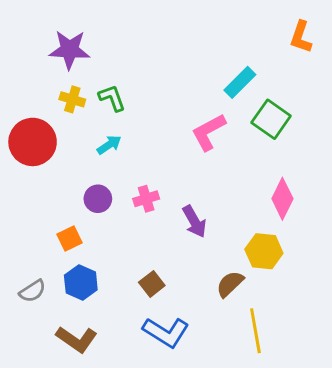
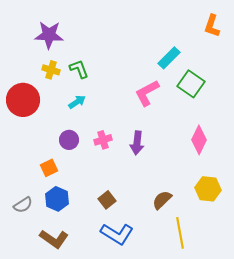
purple arrow: (194, 221) -> (137, 143), moved, turned 35
yellow hexagon: (264, 251) -> (208, 189), moved

